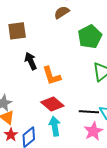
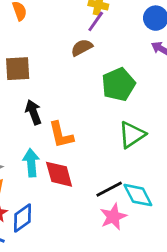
red diamond: (52, 104) -> (59, 174), turned 30
black line: (89, 112) -> (109, 189), turned -36
cyan arrow: (55, 126) -> (31, 163), moved

